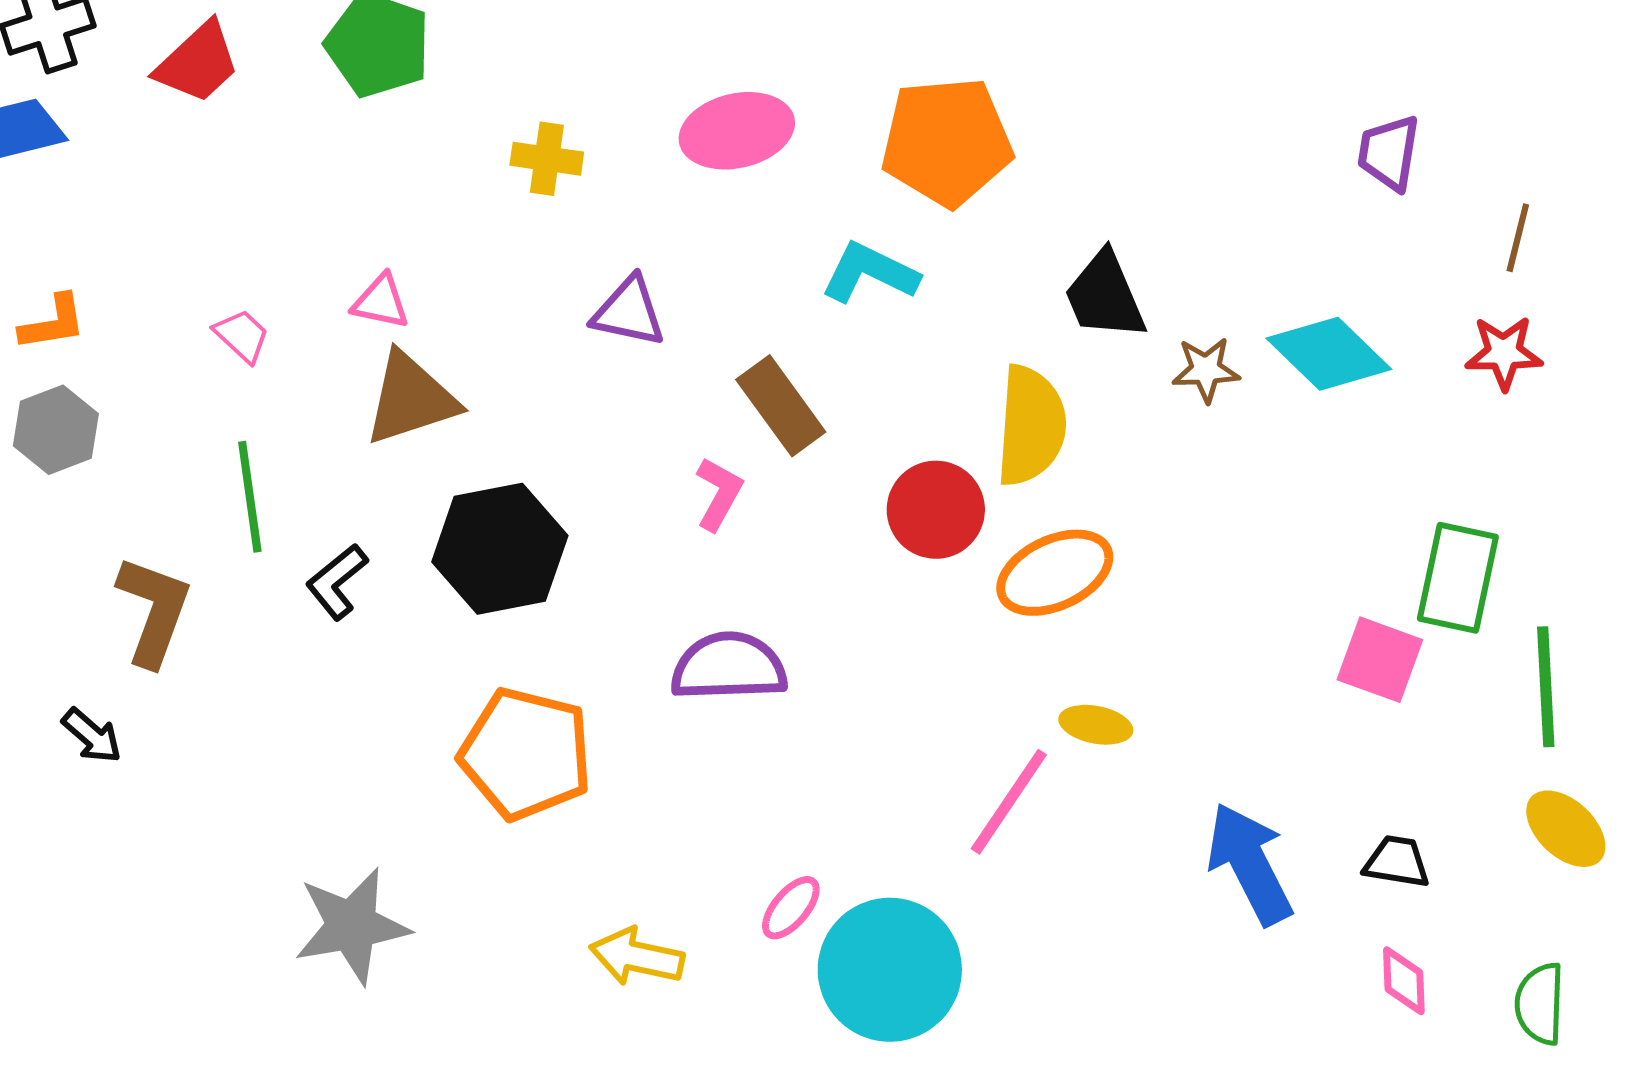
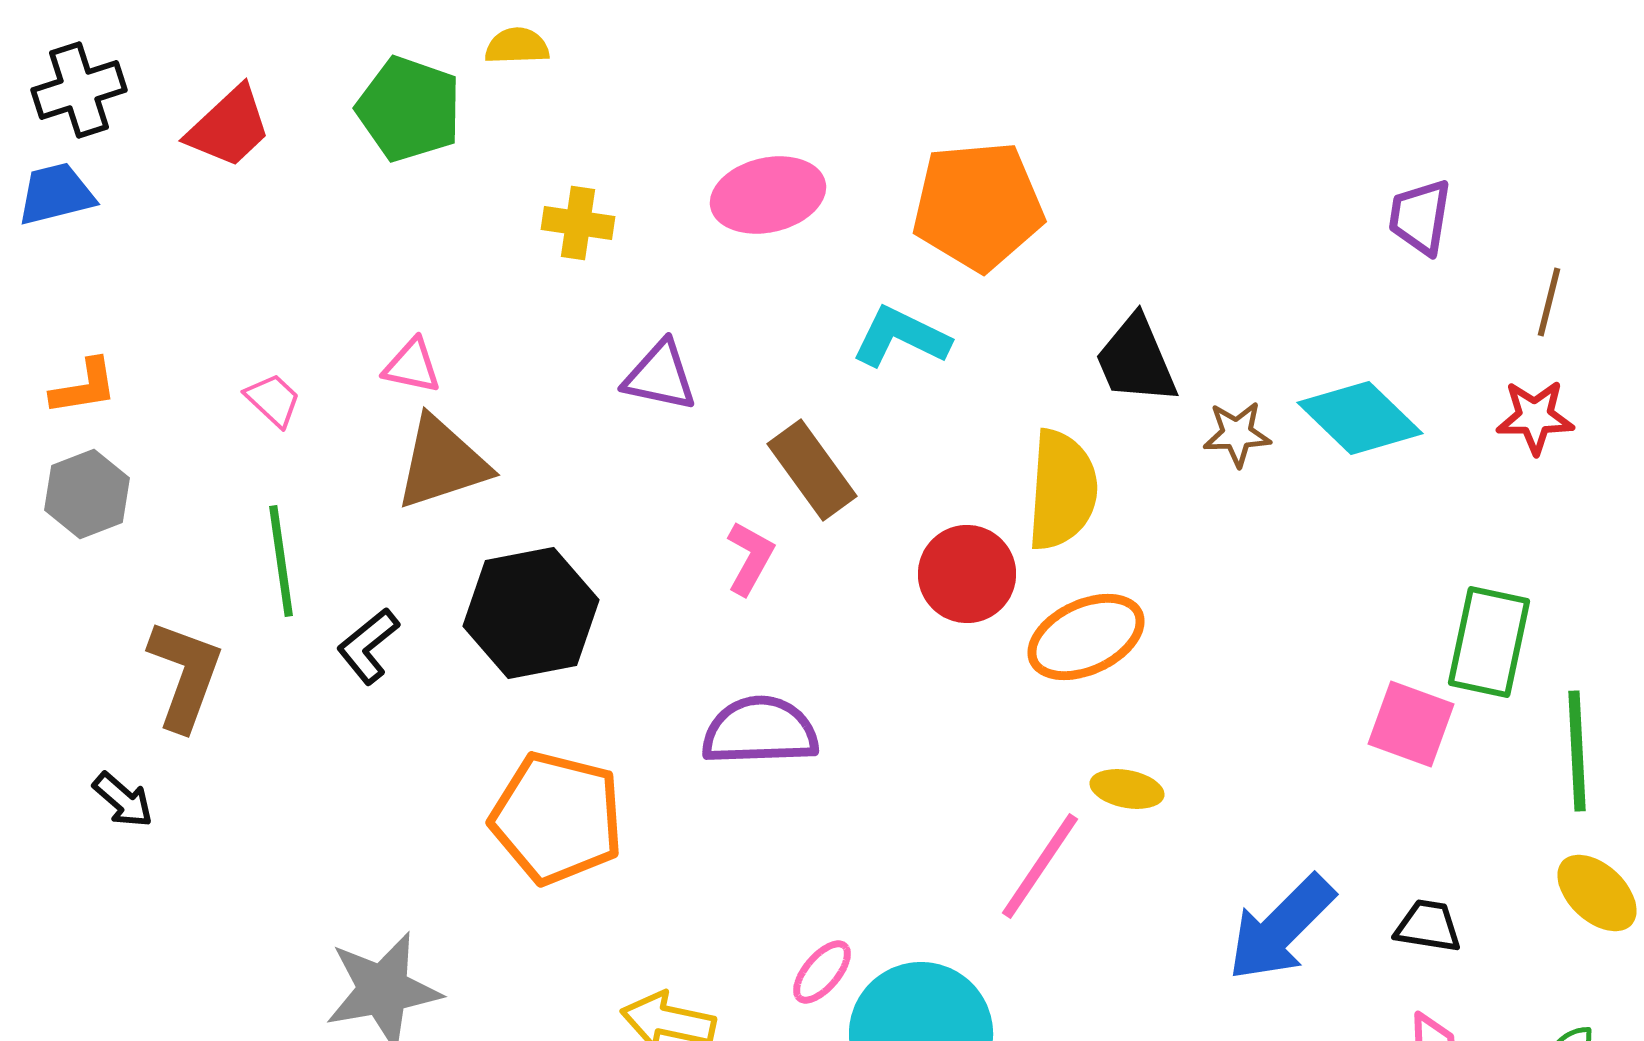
blue arrow: (1250, 864) -> (1281, 928), turned -108

